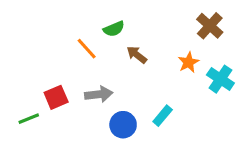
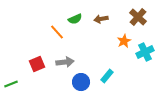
brown arrow: (137, 55) -> (101, 19), moved, turned -48
cyan cross: (220, 79) -> (145, 52), turned 30
green line: (29, 119) -> (11, 84), moved

